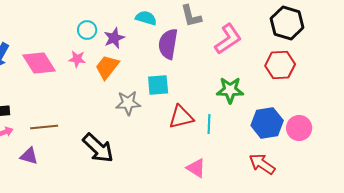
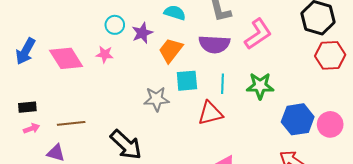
purple semicircle: (168, 44) -> (214, 44), moved, turned -96
red hexagon: (280, 65) -> (330, 55), moved
orange trapezoid: (107, 67) -> (171, 50), moved
cyan line: (209, 124) -> (222, 84), moved

